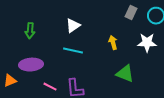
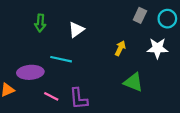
green arrow: (30, 31) -> (40, 23), moved
yellow arrow: (113, 43) -> (120, 48), turned 40
cyan line: (73, 51) -> (61, 59), moved

